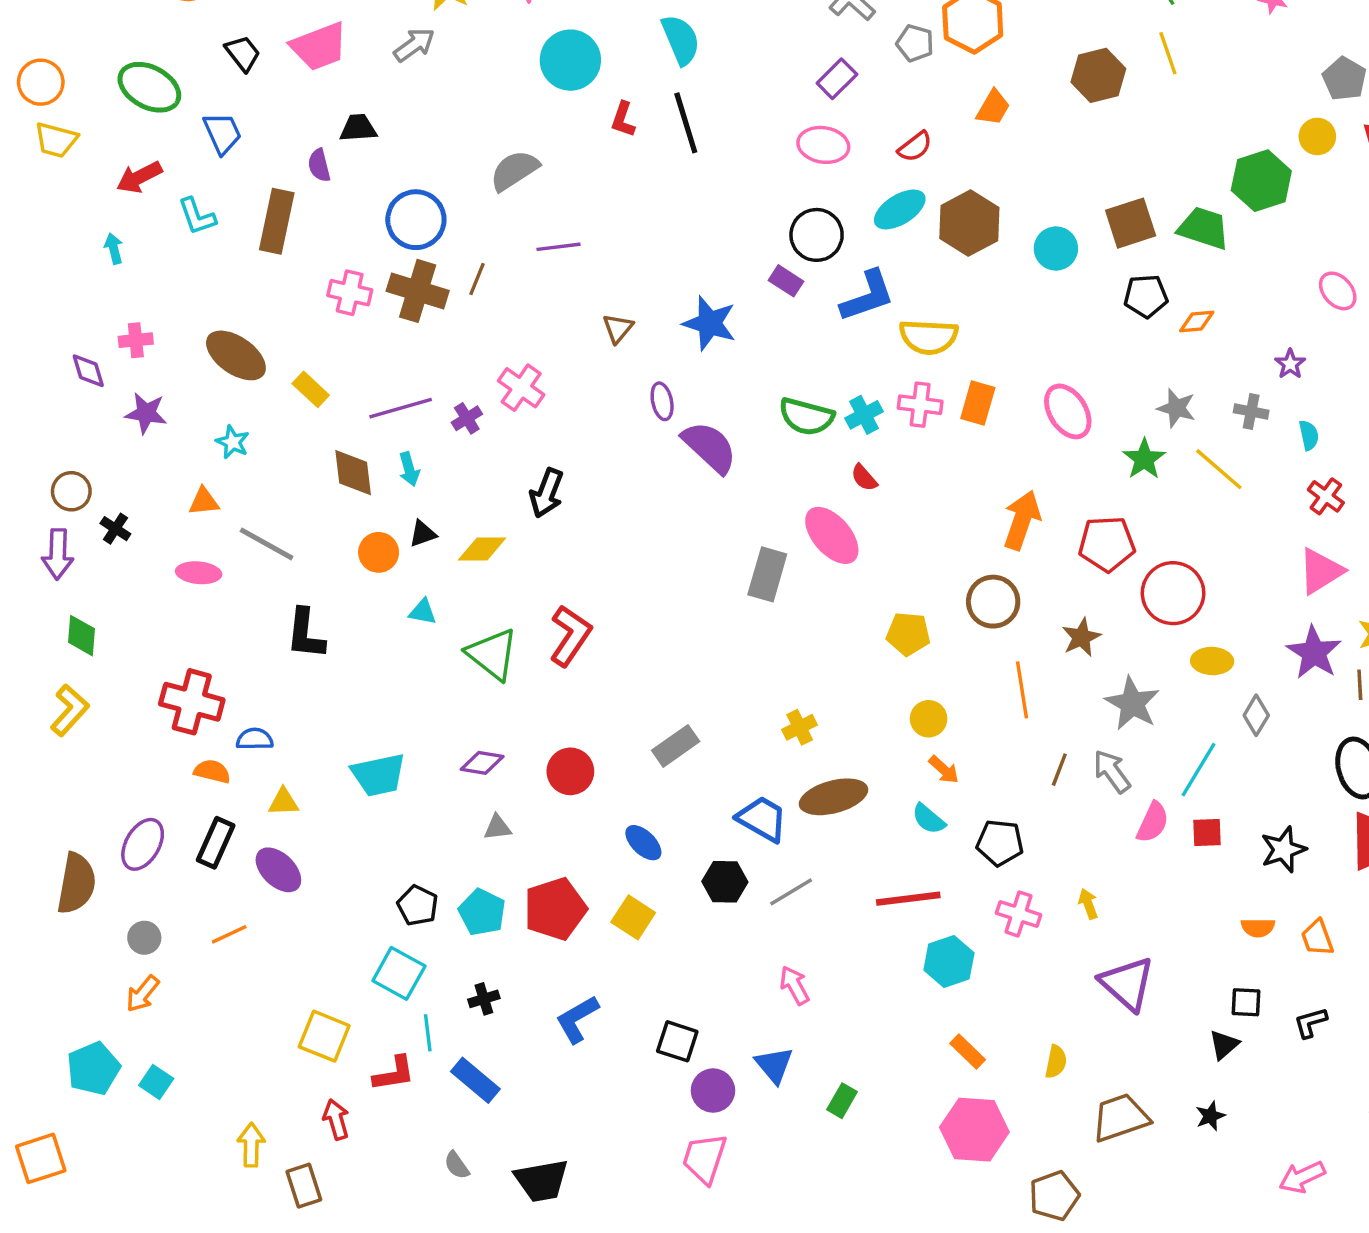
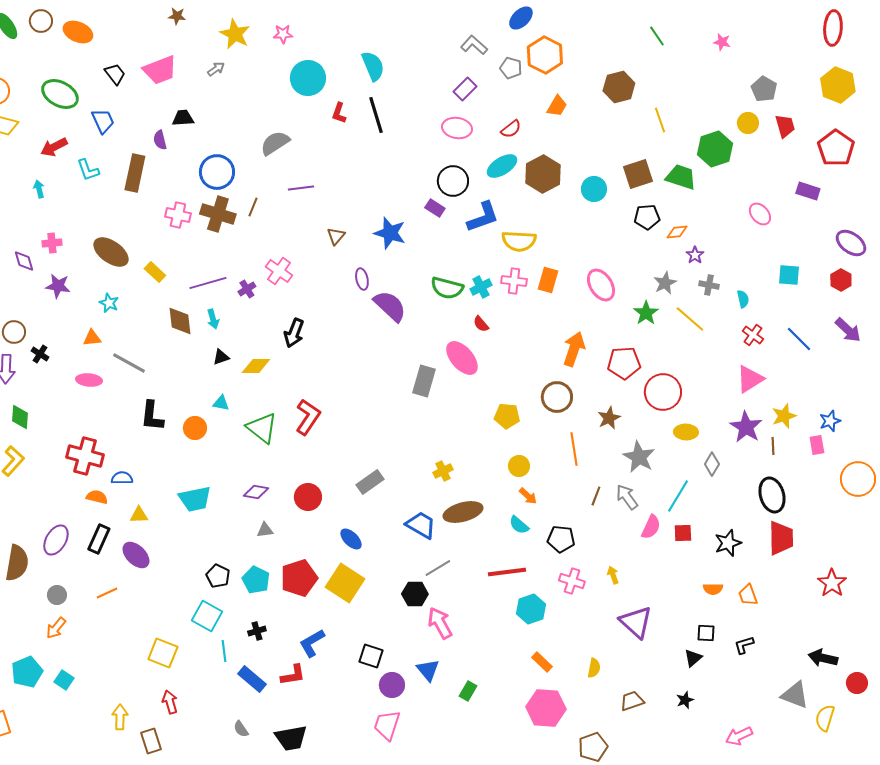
gray arrow: (414, 45) -> (216, 69), size x0.7
yellow line: (1168, 53) -> (660, 120), moved
purple star: (1290, 364) -> (695, 255), moved
gray star: (1176, 408) -> (665, 283), turned 30
orange circle: (379, 552) -> (195, 428), moved
black hexagon: (725, 882) -> (415, 594), moved
yellow square: (633, 917) -> (345, 583), size x1.5
pink arrow: (794, 985) -> (440, 623), size x1.4
red L-shape: (394, 1074) -> (293, 675), moved
brown trapezoid: (1120, 1118) -> (632, 701), size x0.7

